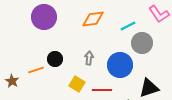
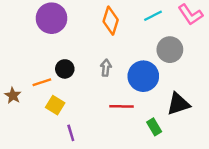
orange diamond: (93, 19) -> (111, 21), turned -65
cyan line: (128, 26) -> (153, 16), moved
yellow square: (77, 84) -> (55, 105), moved

